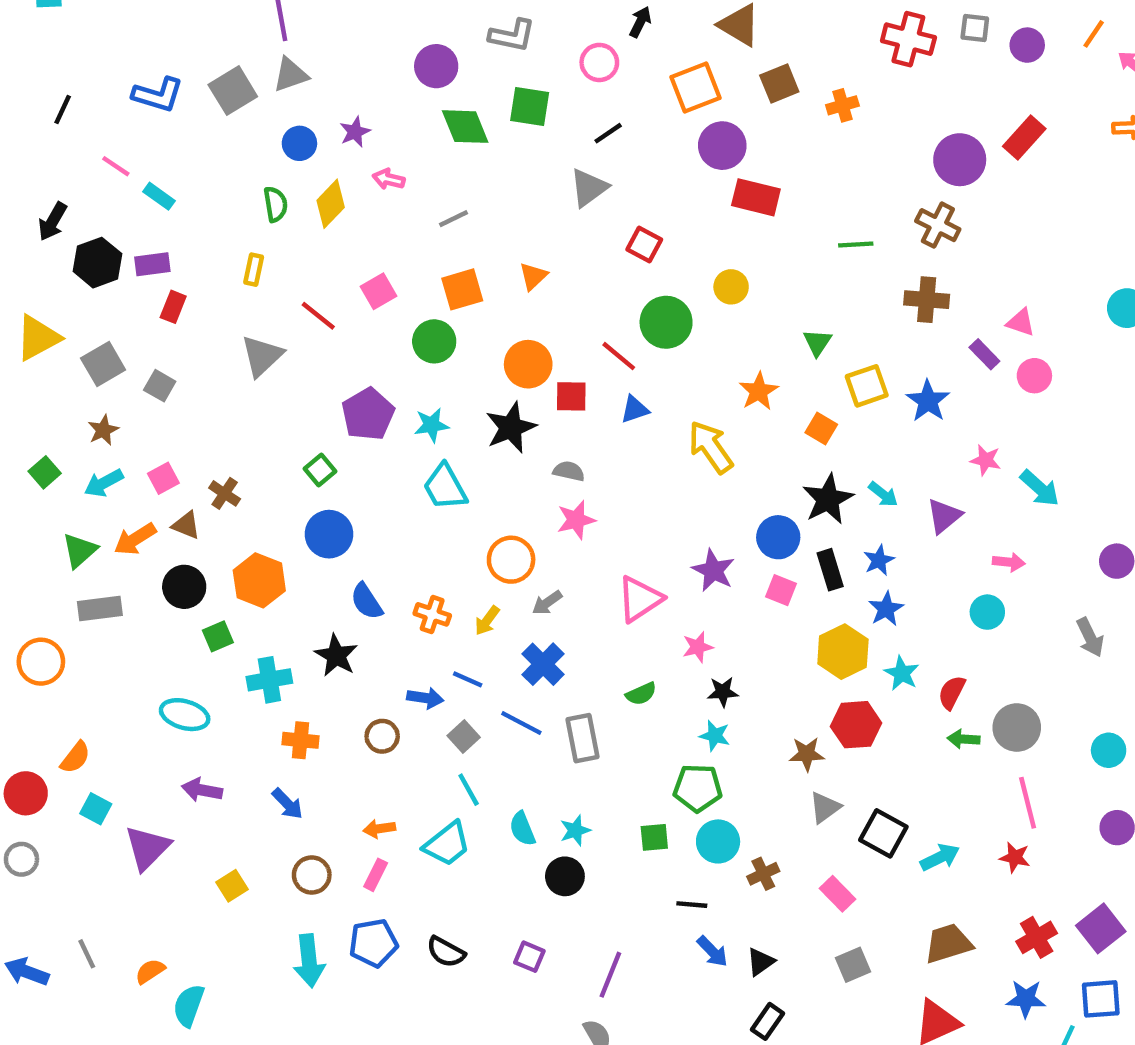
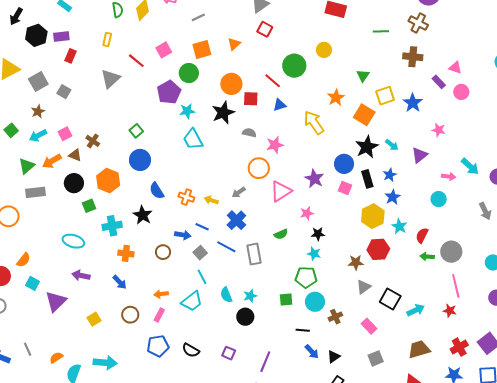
red square: (644, 244) -> (265, 29), moved
purple pentagon: (368, 414) -> (169, 92), moved
orange square: (821, 428) -> (364, 115), size x1.5
cyan arrow: (1040, 488) -> (470, 166), moved
pink star: (576, 520) -> (275, 145), moved
orange circle: (511, 560) -> (259, 168), moved
yellow arrow: (487, 621) -> (211, 200), turned 72
cyan arrow: (309, 961) -> (105, 363), moved, turned -80

